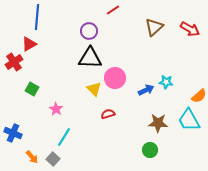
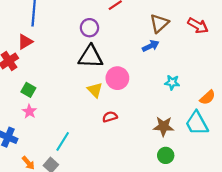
blue arrow: (146, 90) -> (151, 46), moved
pink star: (56, 109) -> (29, 111), moved
green circle: (150, 150) -> (166, 155), moved

